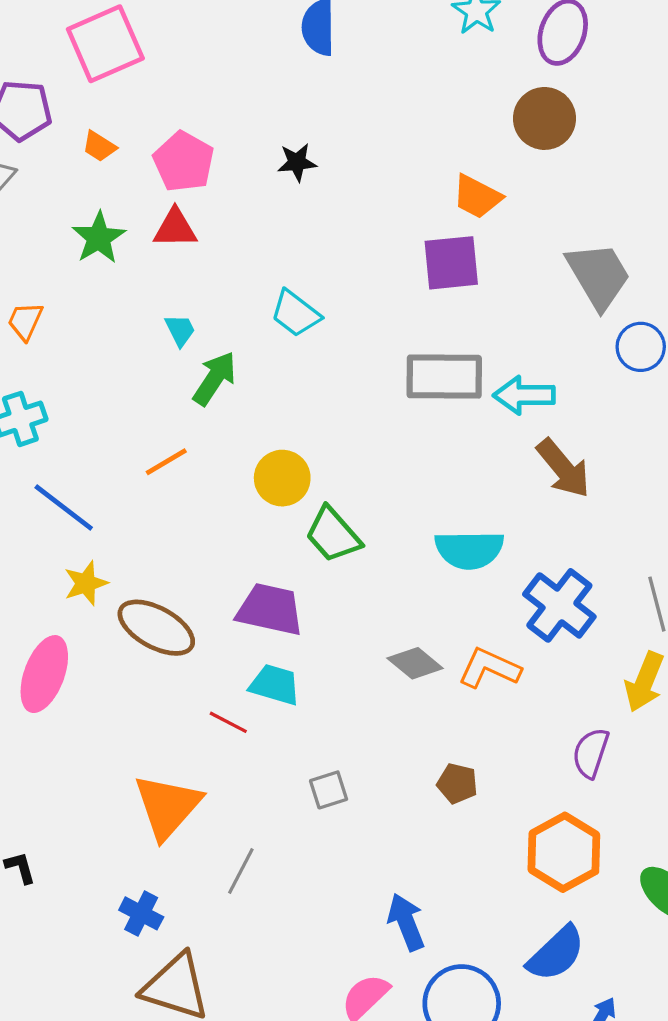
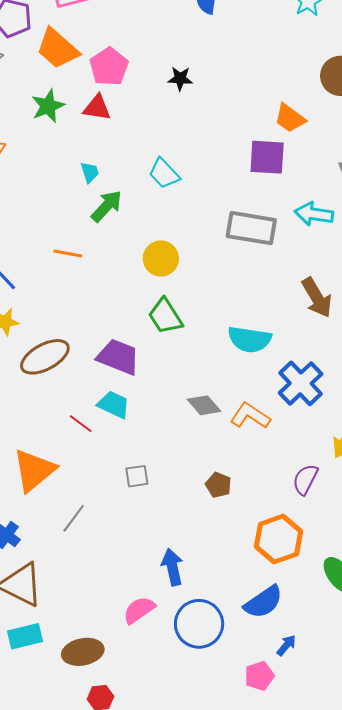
orange trapezoid: (99, 146) -> (57, 49), size x2.0
cyan arrow: (524, 395) -> (314, 214), moved
orange line: (166, 462) -> (68, 254), turned 32
yellow circle: (282, 478) -> (161, 259), moved
brown ellipse: (156, 628) -> (45, 357), turned -66

